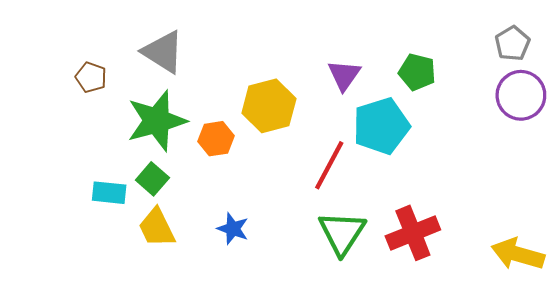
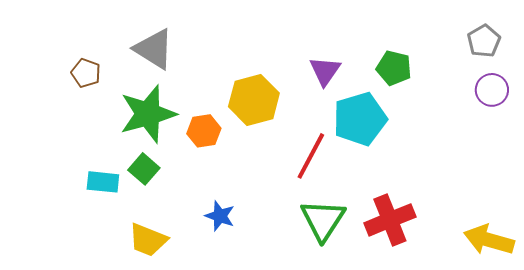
purple circle: (521, 95) -> (492, 90), size x0.7
yellow trapezoid: (157, 228) -> (148, 240), moved, turned -42

